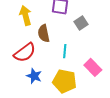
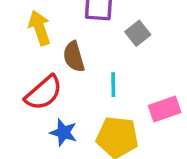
pink rectangle: (93, 67) -> (165, 109), turned -60

